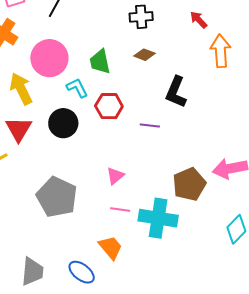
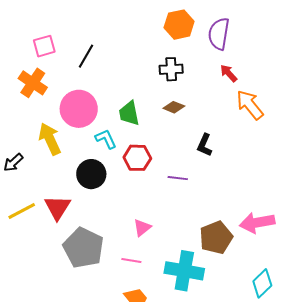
orange arrow: (220, 51) -> (250, 105), turned -36
black L-shape: (176, 92) -> (205, 145), size x0.7
red triangle: (19, 129) -> (58, 207), moved
pink line: (120, 209) -> (131, 260), moved

